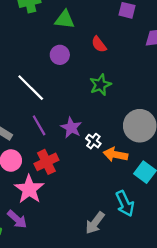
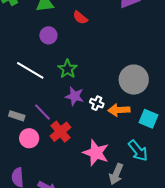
green star: (100, 85) -> (68, 69), moved
purple line: (39, 125) -> (42, 112), moved
pink star: (29, 189) -> (96, 153), moved

